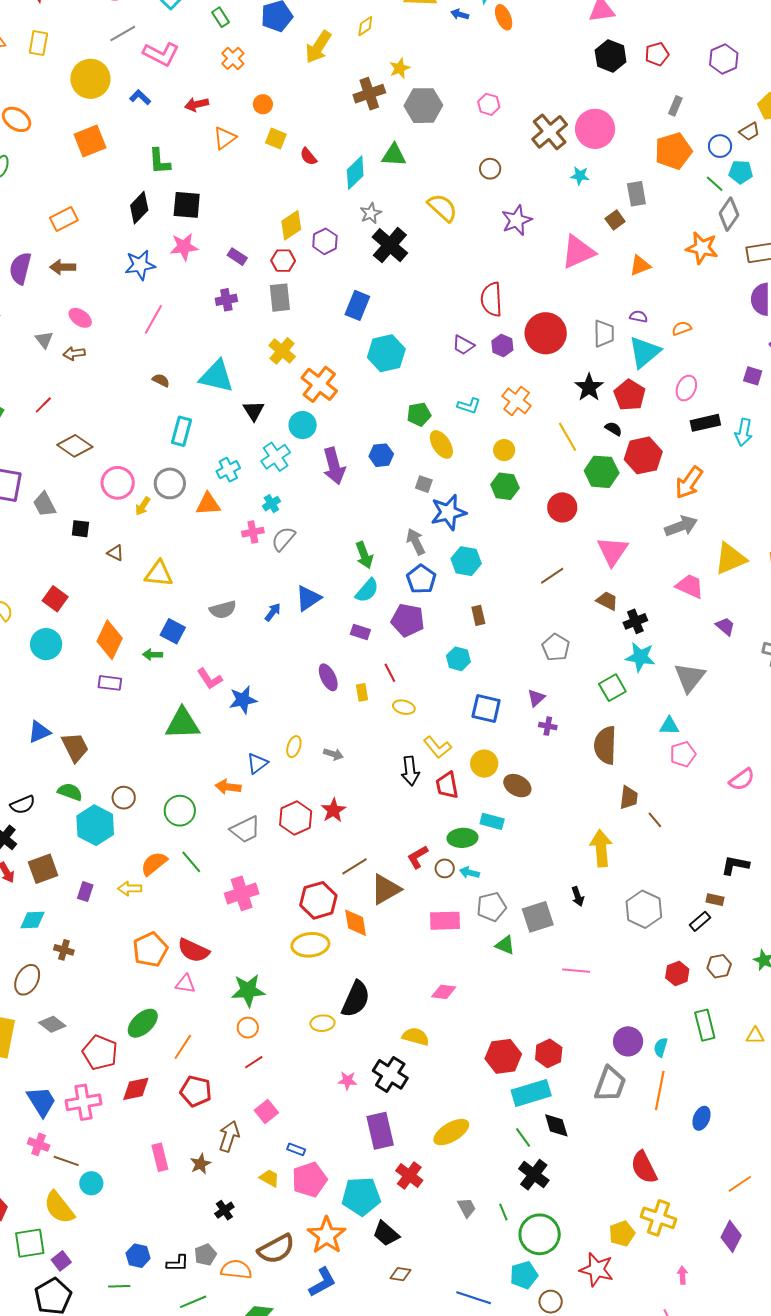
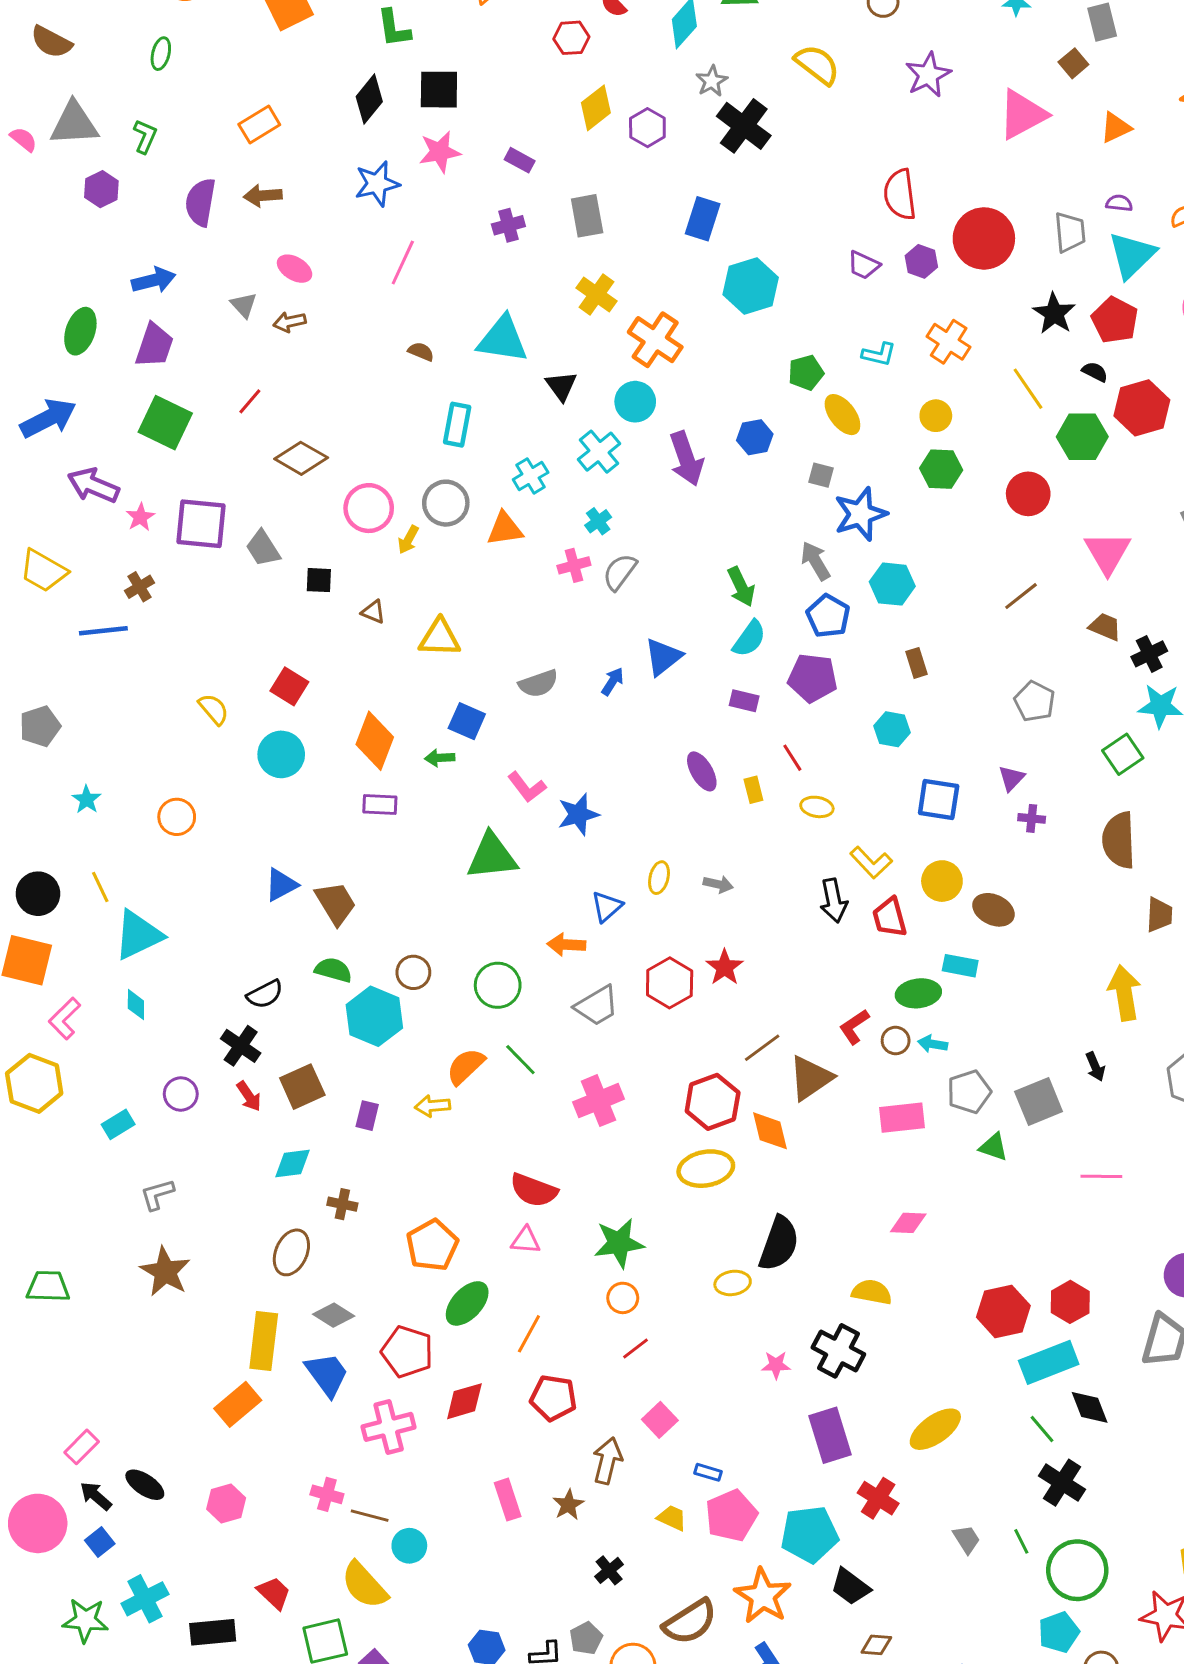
red hexagon: (283, 261) -> (571, 38), moved
orange pentagon: (150, 950) -> (432, 1245), moved
blue trapezoid: (41, 1102) -> (327, 1374), moved

